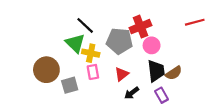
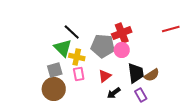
pink circle: (152, 45) -> (122, 50), moved
brown circle: (46, 70) -> (54, 89), moved
gray square: (70, 85) -> (55, 70), moved

